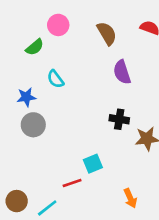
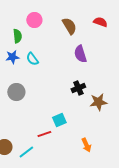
green semicircle: (35, 47) -> (17, 36), turned -56
blue star: (26, 97) -> (12, 57), moved
black cross: (119, 119) -> (78, 88), turned -32

